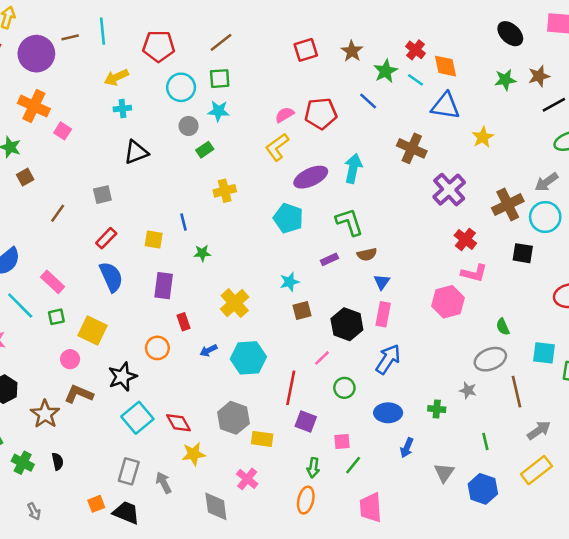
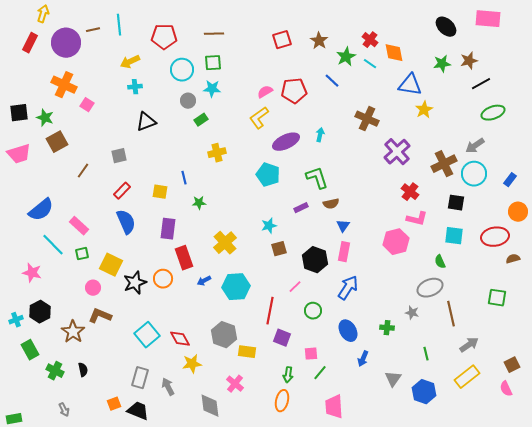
brown line: (221, 42) -> (214, 34), turned 36
blue triangle: (445, 106) -> (410, 85), moved
cyan arrow: (353, 168) -> (320, 135), size x0.6
brown square: (25, 177) -> (57, 142), size x1.5
red rectangle: (184, 322) -> (184, 258), size x1.6
cyan square: (544, 353) -> (454, 236), moved
black star: (122, 377) -> (135, 283), moved
blue ellipse: (388, 413) -> (348, 331), turned 60

